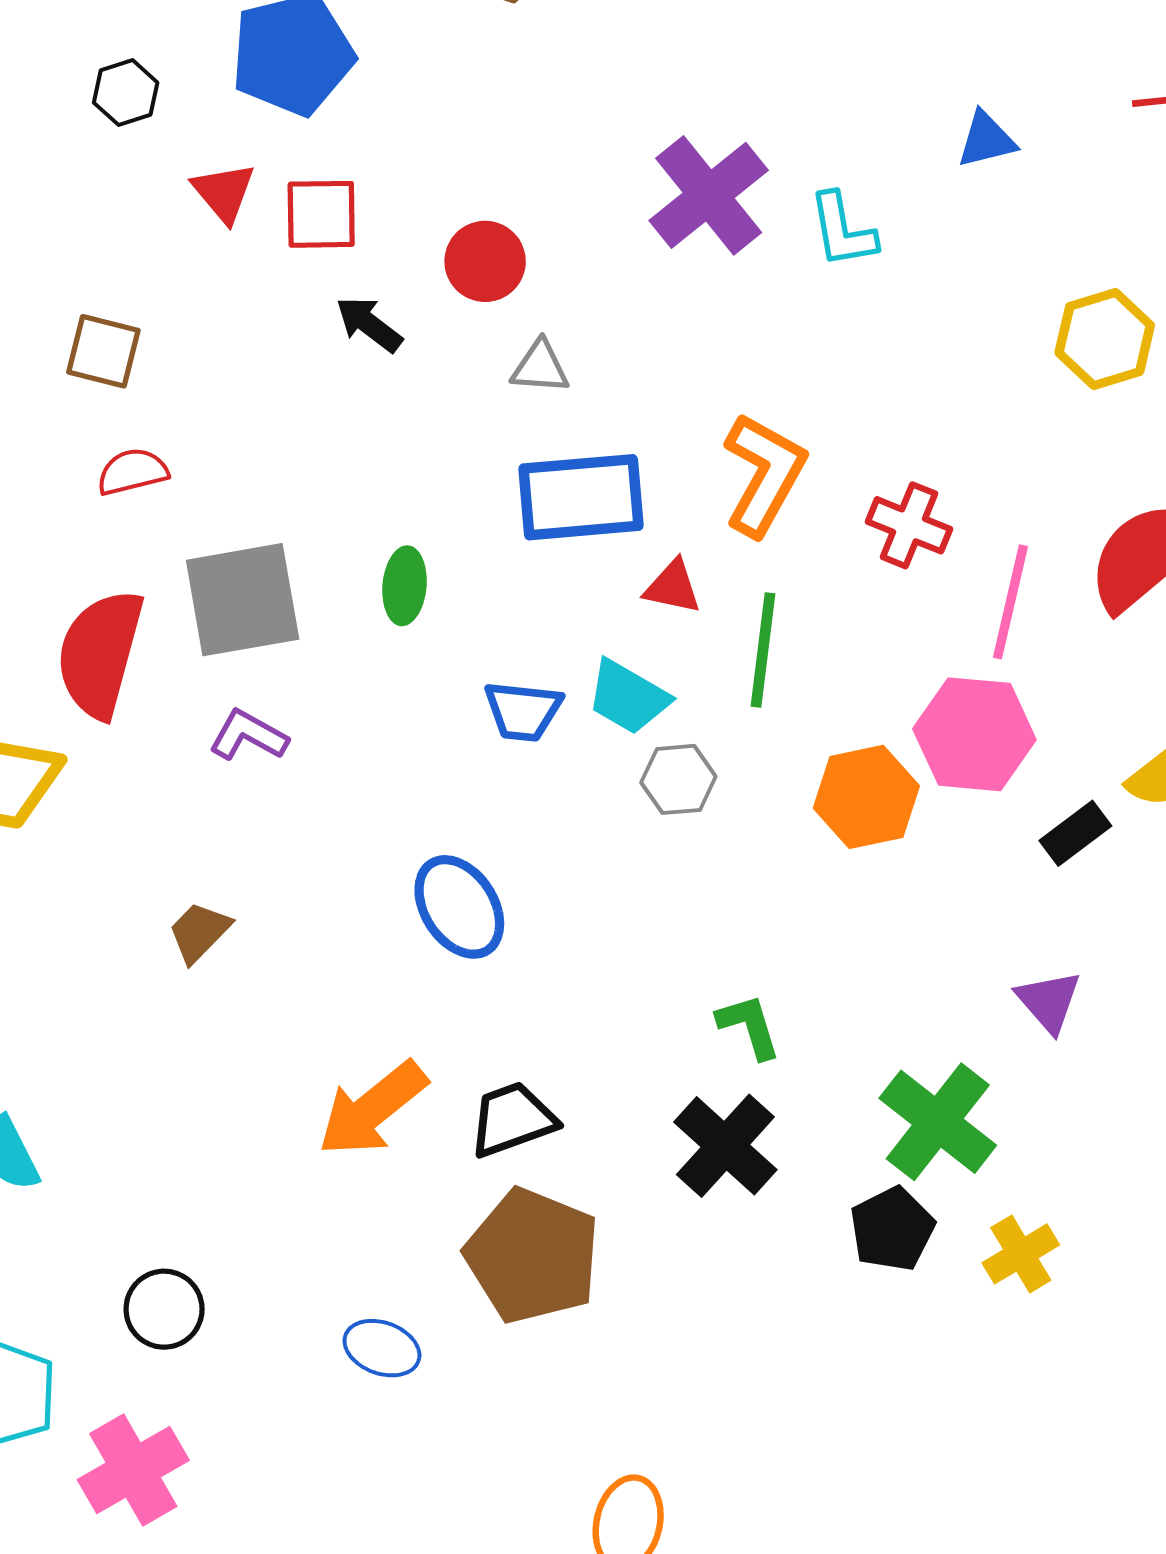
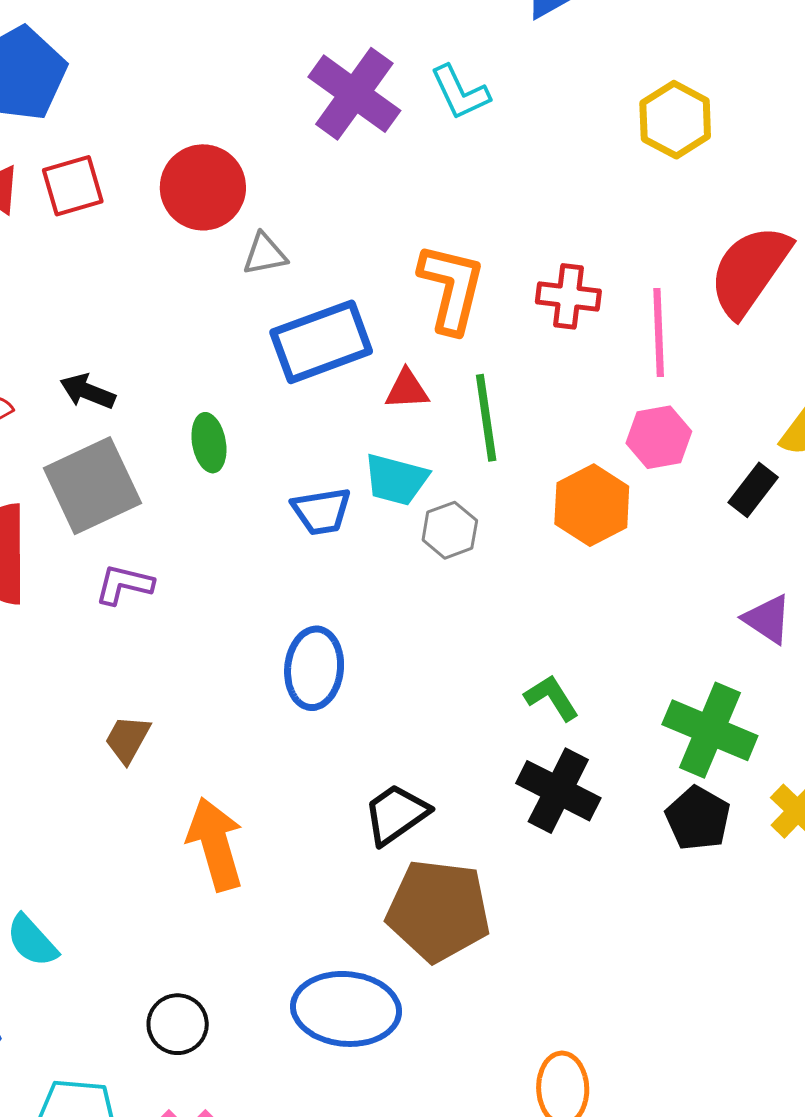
red circle: (485, 261) -> (203, 187), size x1.4
black arrow: (369, 324) -> (88, 391), moved
pink hexagon: (974, 734) -> (659, 437), size x0.7
blue ellipse: (459, 907) -> (314, 668), turned 54
orange arrow: (372, 1109) -> (215, 844), moved, turned 128
blue ellipse: (382, 1348) -> (346, 1009), size x1.8

